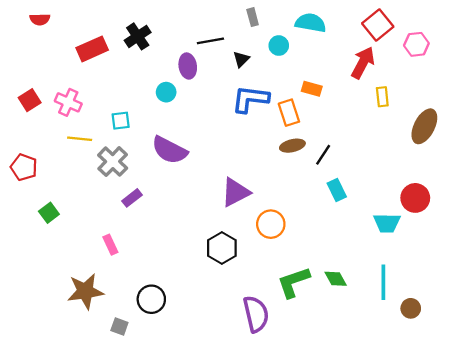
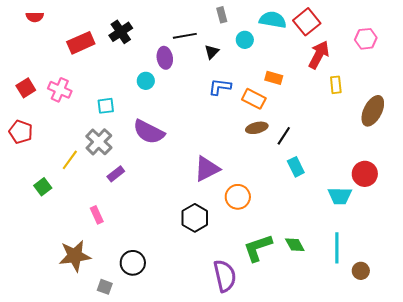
red square: (378, 25) -> (307, 22), moved
blue L-shape: (250, 99) -> (220, 87), size x0.7
orange rectangle: (289, 113) -> (254, 99), turned -45
yellow line: (80, 139) -> (70, 160), moved, turned -60
red pentagon: (24, 167) -> (21, 132), moved

